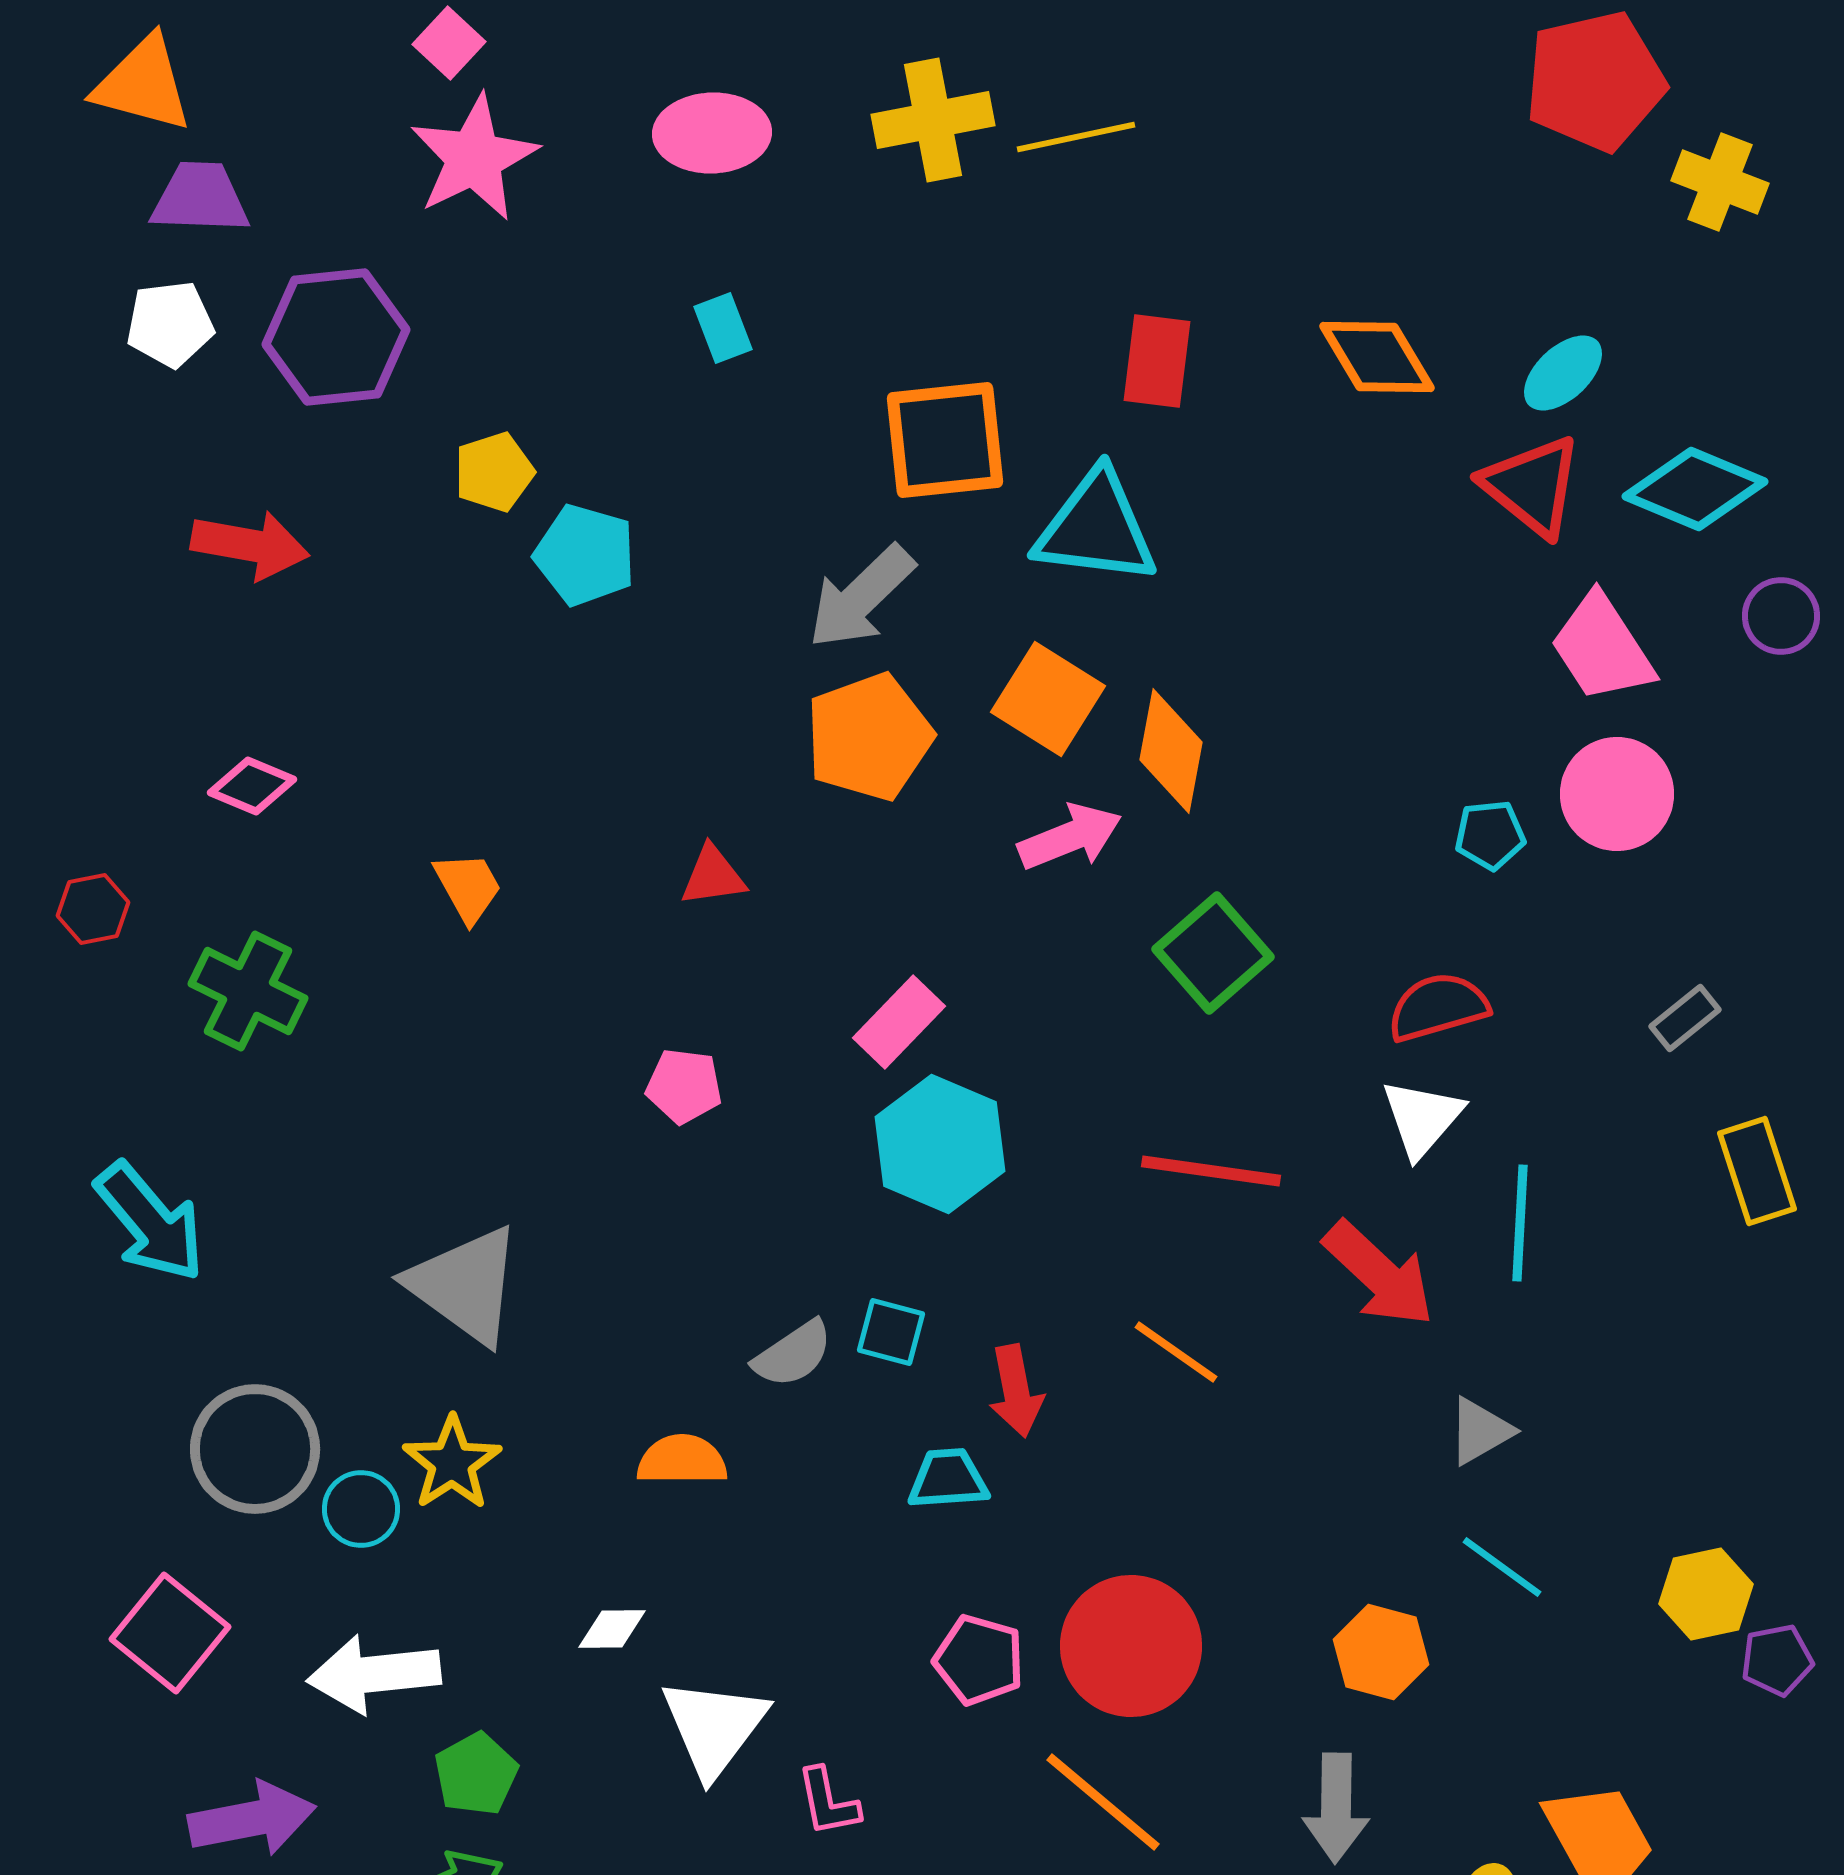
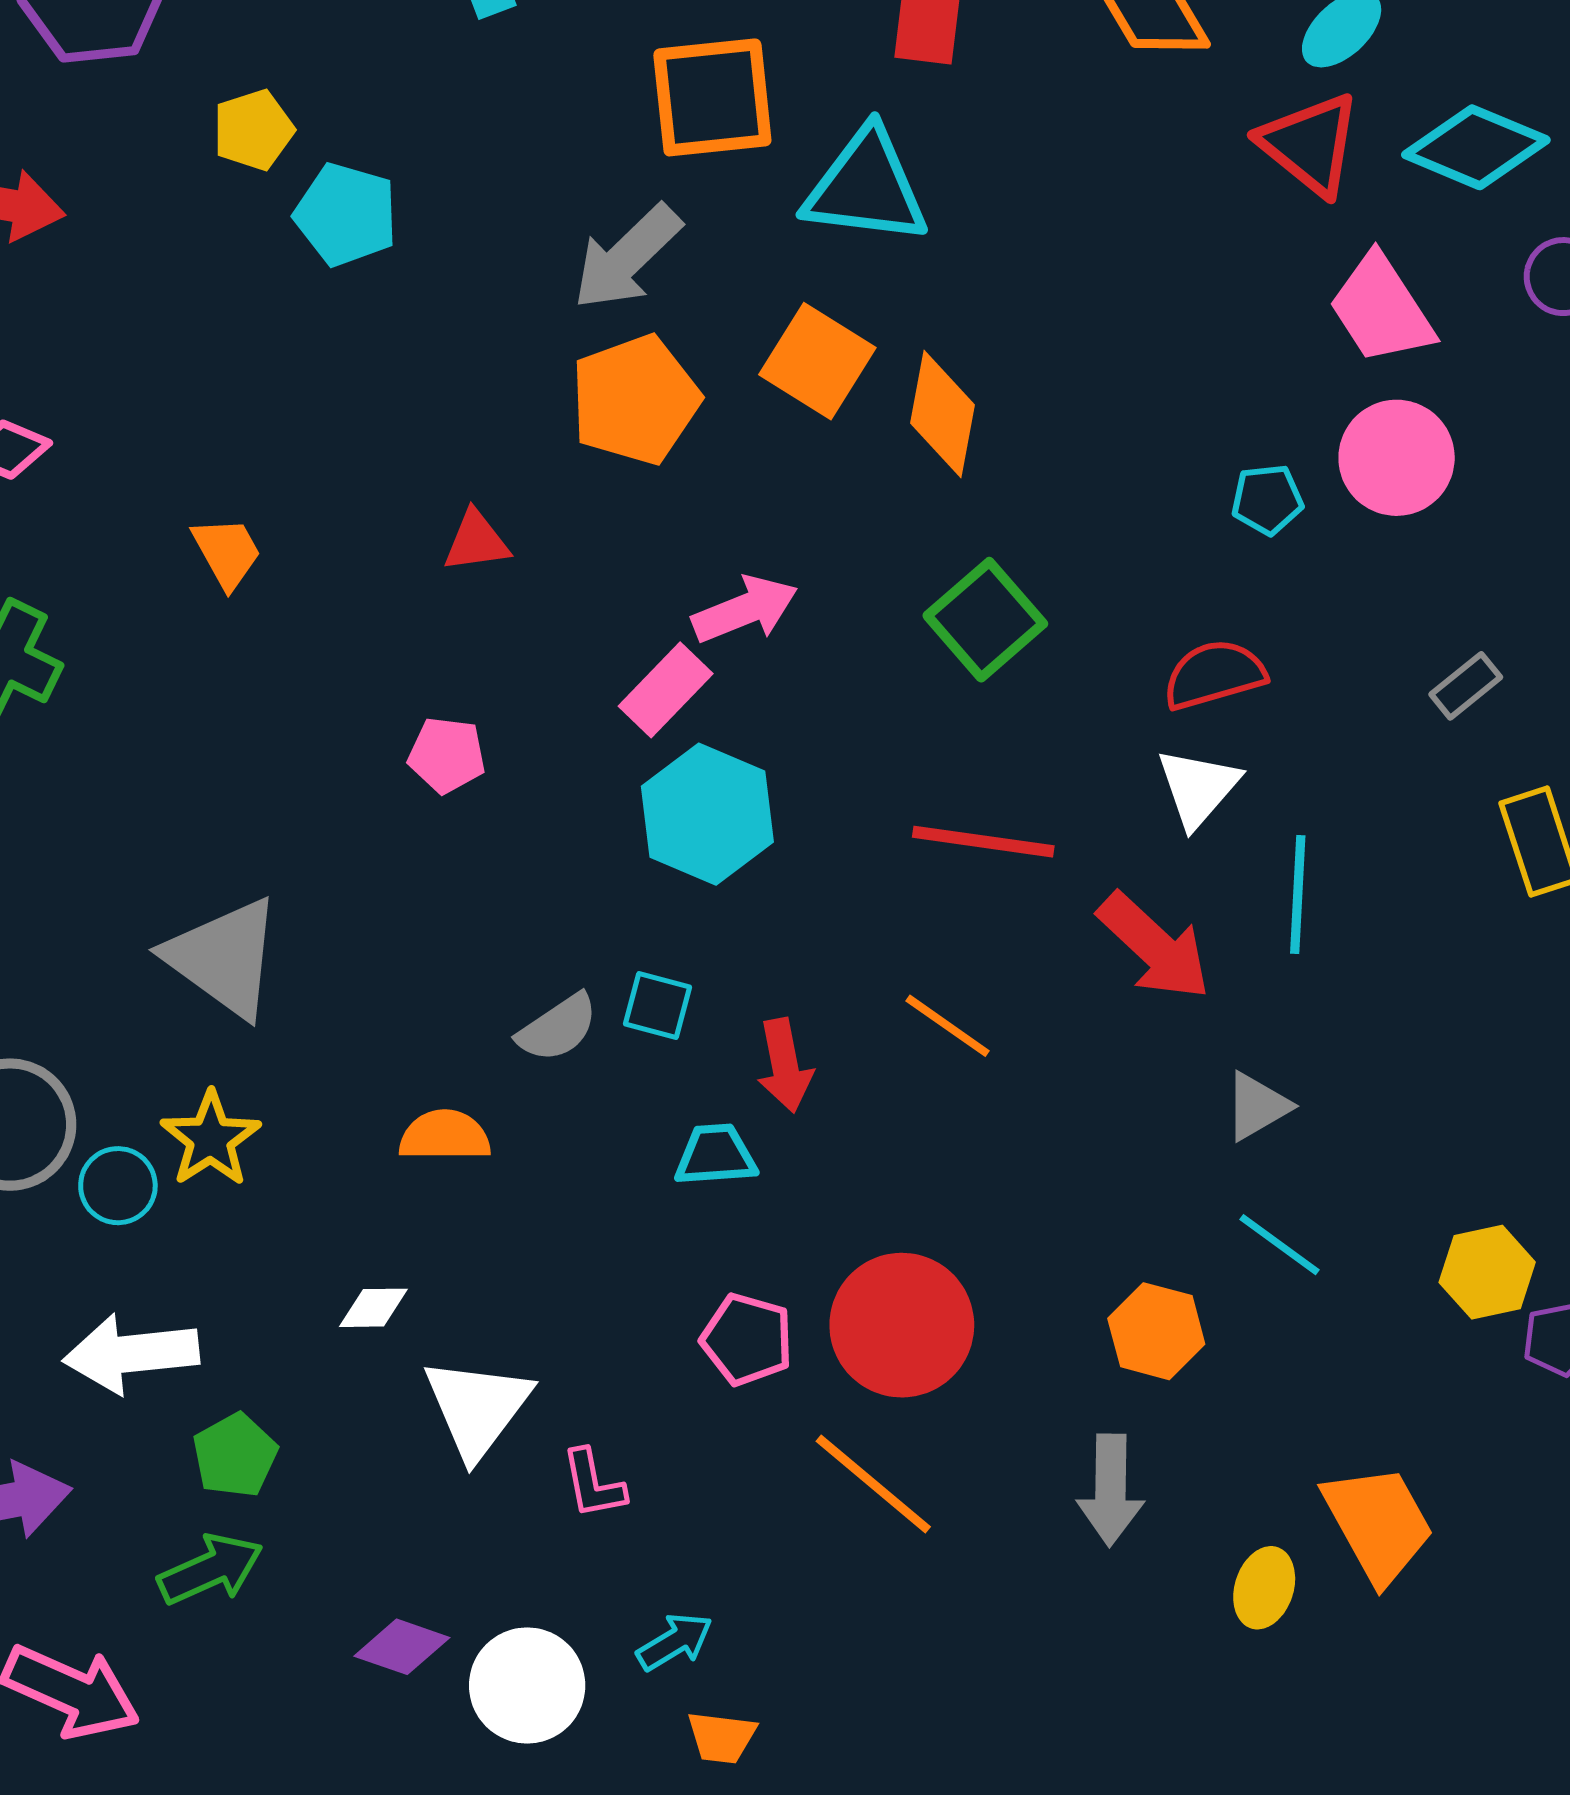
pink arrow: (1070, 837) -> (745, 609), moved

